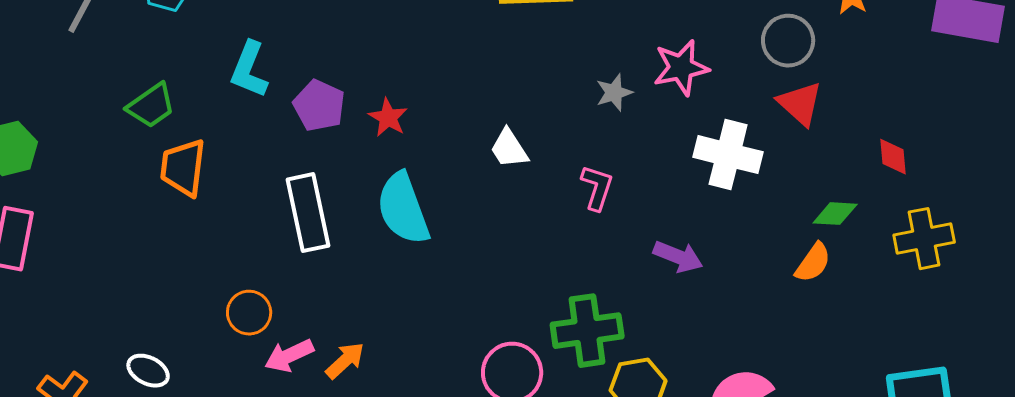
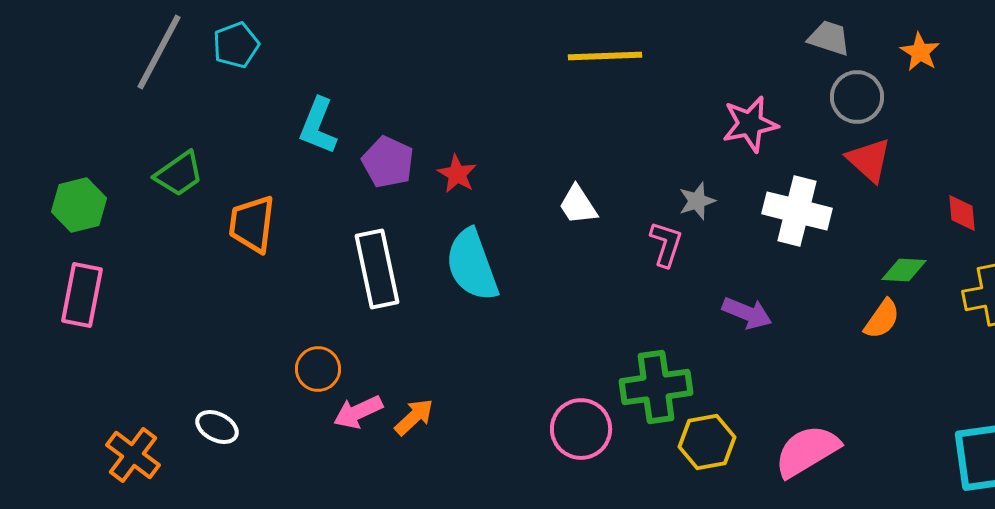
gray star: (614, 93) -> (697, 201), moved
green trapezoid: (151, 106) -> (179, 174), moved

